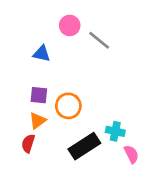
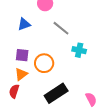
gray line: (99, 40) -> (61, 28), moved
blue triangle: (42, 54) -> (24, 24), turned -32
cyan cross: (115, 131) -> (79, 50), moved

